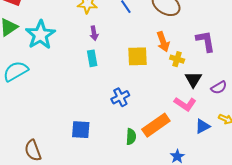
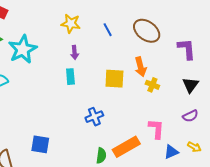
purple L-shape: (205, 41) -> (187, 49), moved
black triangle: (193, 79) -> (190, 85), moved
pink L-shape: (185, 104) -> (156, 129), turned -125
blue square: (81, 130) -> (40, 144), moved

